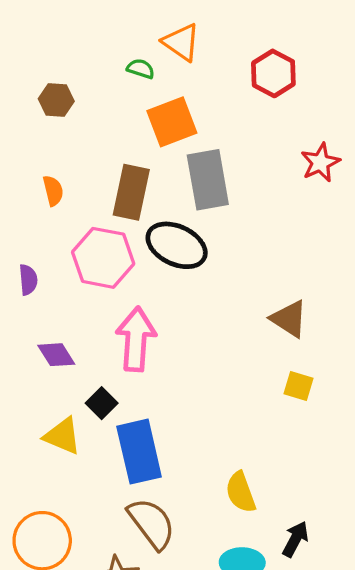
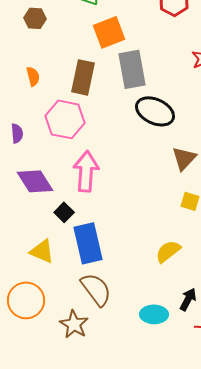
black ellipse: (177, 245) -> (155, 111), moved
brown triangle: (289, 319) -> (184, 158), turned 40
purple diamond: (56, 355) -> (35, 181), size x1.5
yellow triangle: (63, 436) -> (42, 251), moved
yellow semicircle: (241, 492) -> (168, 251), moved, turned 72

